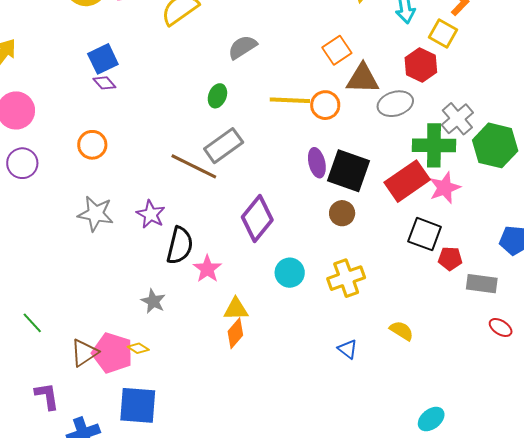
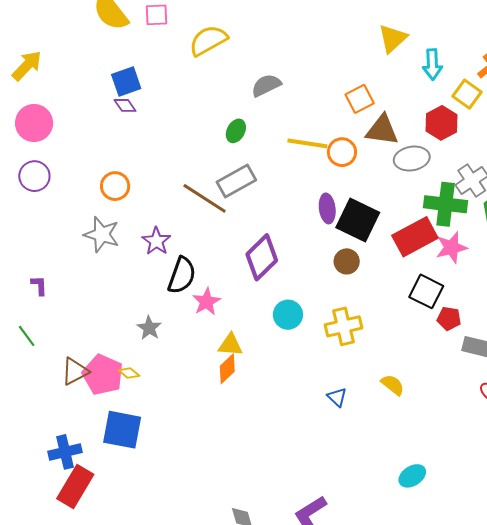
orange circle: (92, 145) -> (115, 186), moved
purple L-shape: (47, 396) -> (39, 285), moved, size x0.7

